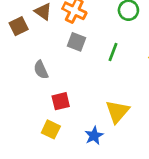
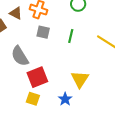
gray semicircle: (41, 70) -> (20, 56), size x1.5
red square: (61, 101) -> (37, 77), size x1.5

